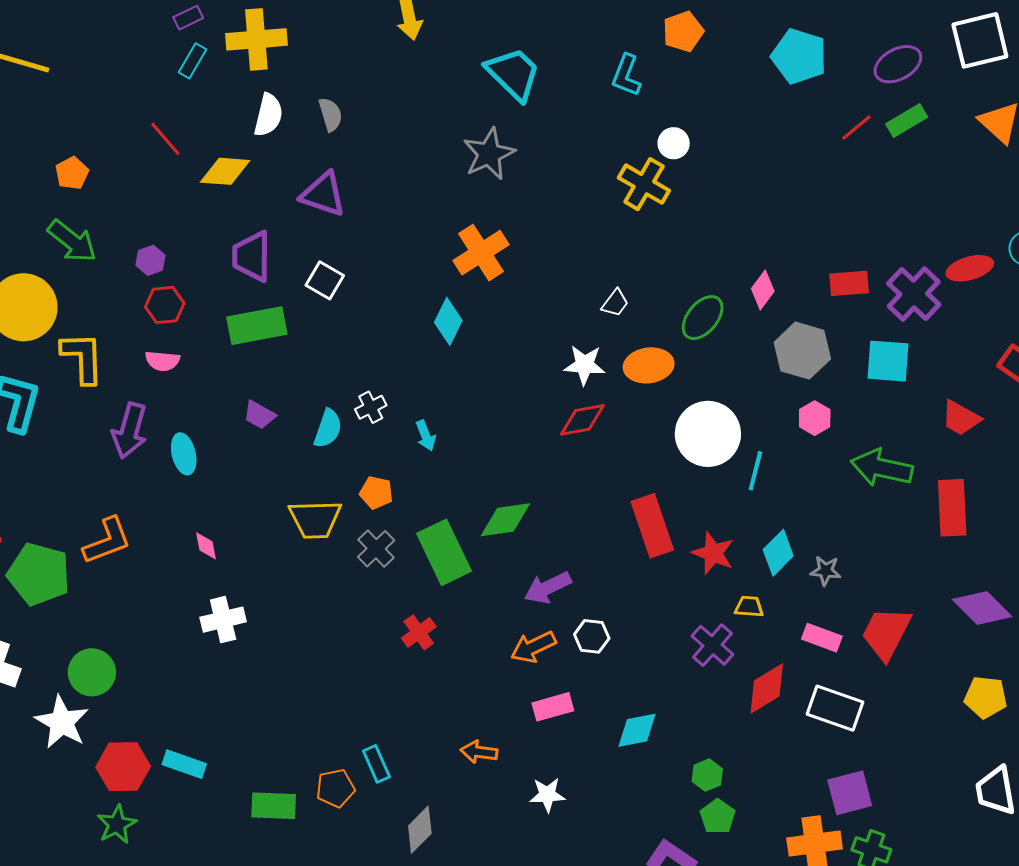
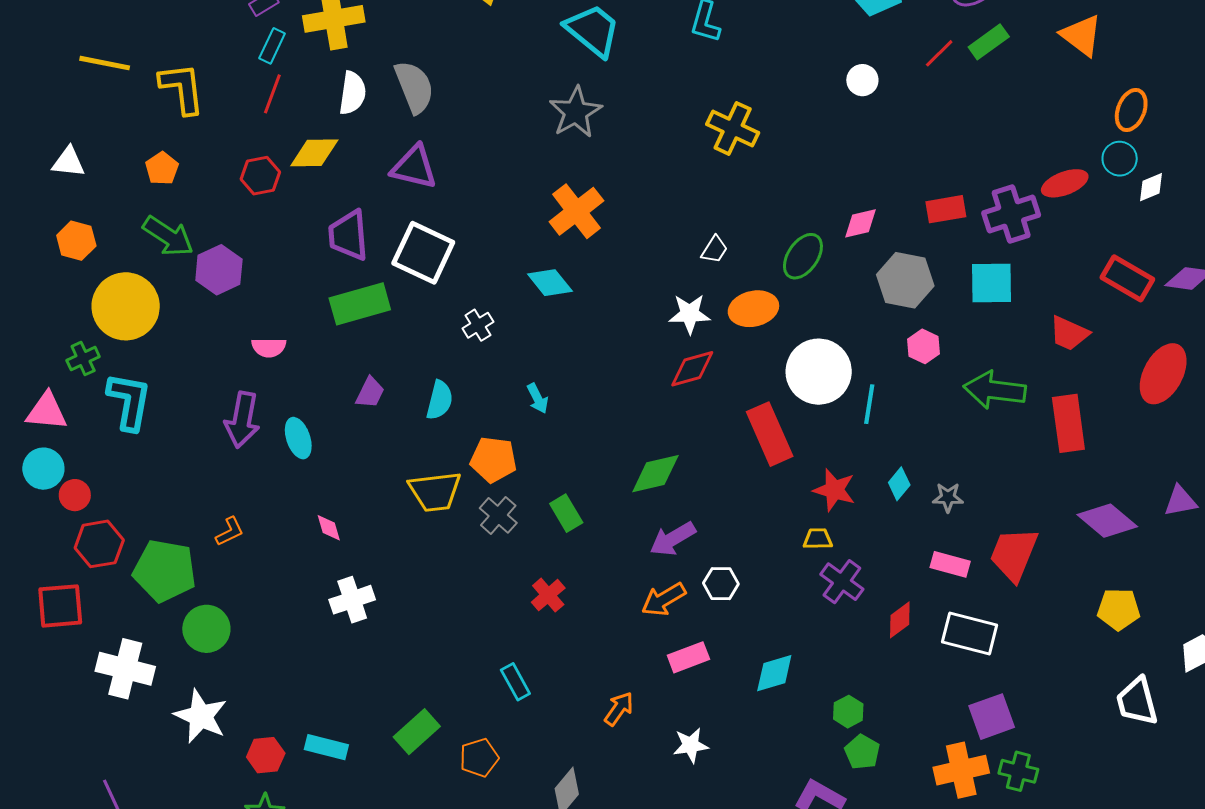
gray semicircle: (330, 114) -> (414, 87), size x1.6
red line: (165, 139) -> (272, 94), moved, turned 66
white circle: (674, 143) -> (862, 80), moved
purple hexagon: (150, 260) -> (219, 270), moved, size x1.6
white square: (325, 280) -> (423, 253), size x1.6
pink diamond: (763, 290) -> (860, 223), turned 45
purple cross: (914, 294) -> (1011, 214), turned 34
red hexagon: (165, 305) -> (260, 176), moved
cyan diamond: (448, 321) -> (550, 283), turned -60
yellow L-shape: (82, 358) -> (182, 88), moved
white cross: (371, 407) -> (478, 325), moved
purple trapezoid: (259, 415) -> (370, 393), turned -88
orange pentagon: (376, 493) -> (494, 460), size x1.4
green diamond: (505, 520) -> (655, 474), moved
red rectangle: (652, 526) -> (770, 434), moved
orange L-shape: (107, 541) -> (230, 532), size x0.6
green rectangle: (444, 552) -> (566, 513), size x0.6
cyan diamond: (778, 553) -> (899, 484), size x0.7
yellow trapezoid: (749, 607) -> (818, 539), moved
green circle: (92, 672) -> (206, 629), moved
red diamond: (767, 688) -> (900, 620), size x0.7
orange arrow: (479, 752) -> (619, 709), turned 123
cyan rectangle: (376, 764) -> (515, 682), moved
red hexagon: (123, 767) -> (266, 755), size x0.7
green rectangle: (274, 806) -> (417, 732), moved, turned -39

